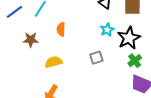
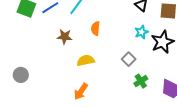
gray square: (96, 58) -> (129, 59), turned -32
green cross: (135, 61) -> (141, 81), moved

